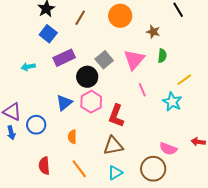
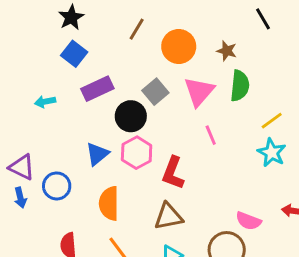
orange circle: (120, 16) -> (179, 46), moved
brown line: (80, 18) -> (137, 29), moved
green semicircle: (162, 56) -> (240, 86), size x1.5
cyan star: (172, 102) -> (272, 153), moved
orange semicircle: (72, 137) -> (109, 203), size x1.6

